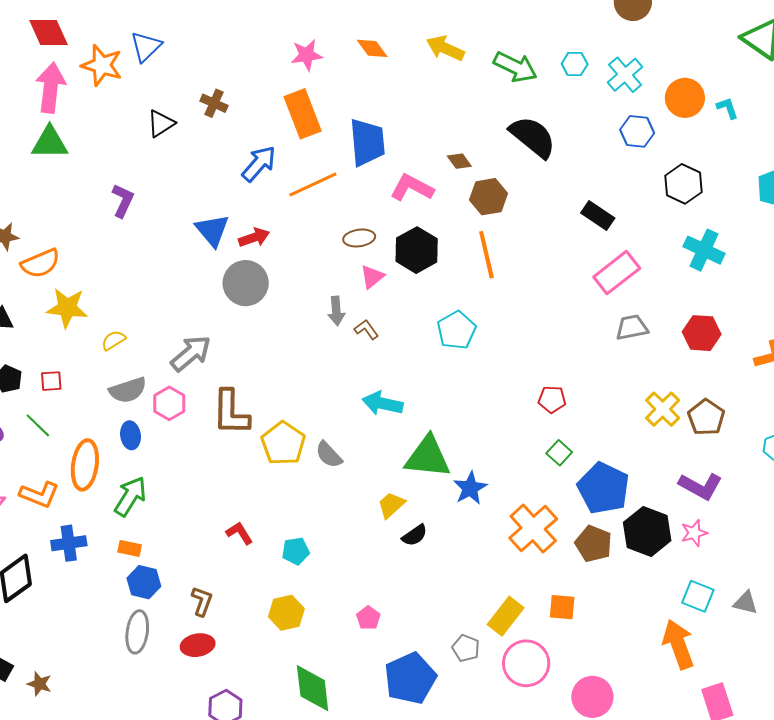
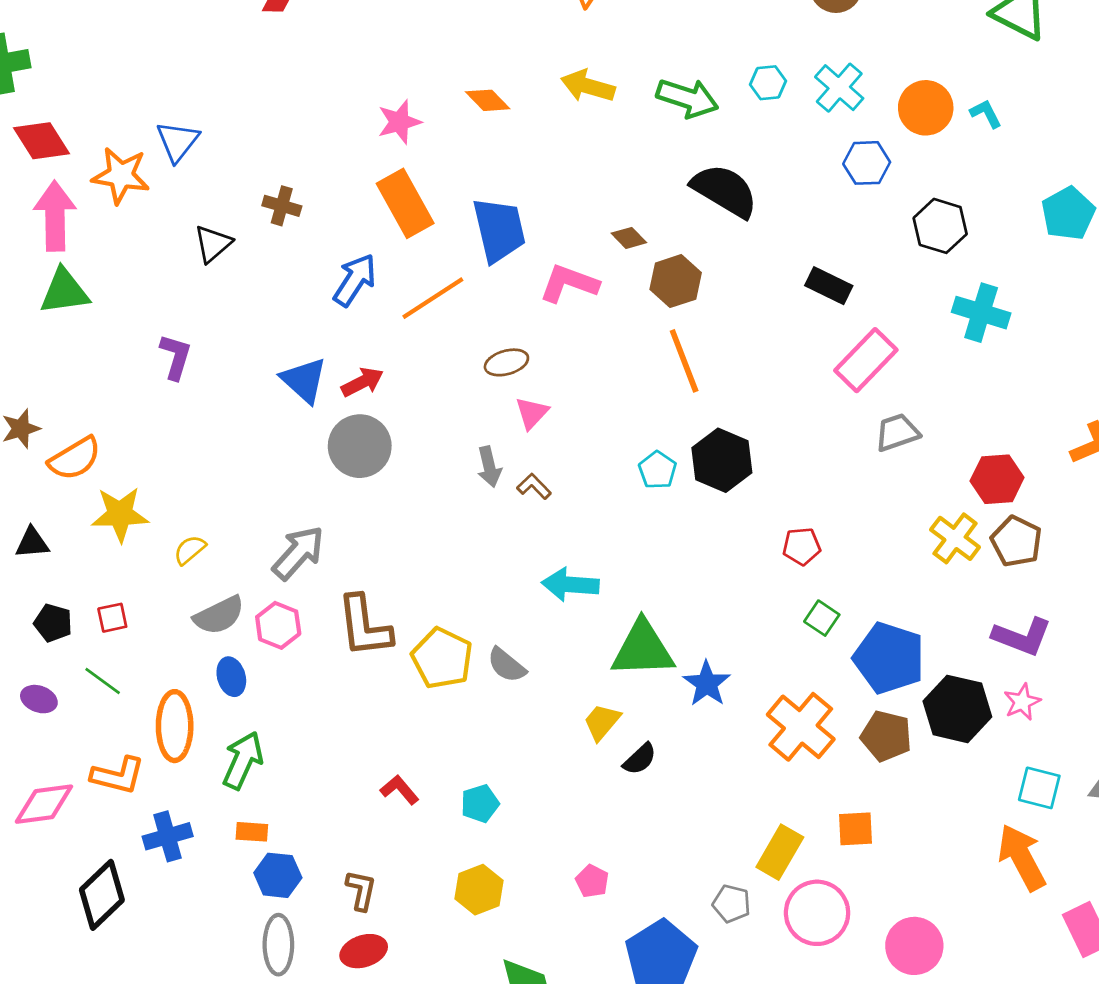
black hexagon: (417, 250) -> (722, 460), moved
cyan pentagon: (456, 330) -> (658, 470), size x0.7
red hexagon: (702, 333) -> (997, 479), moved

